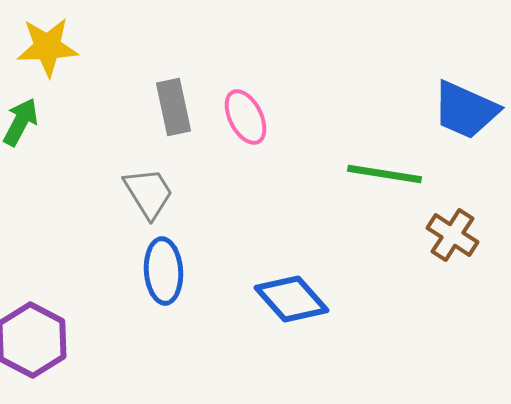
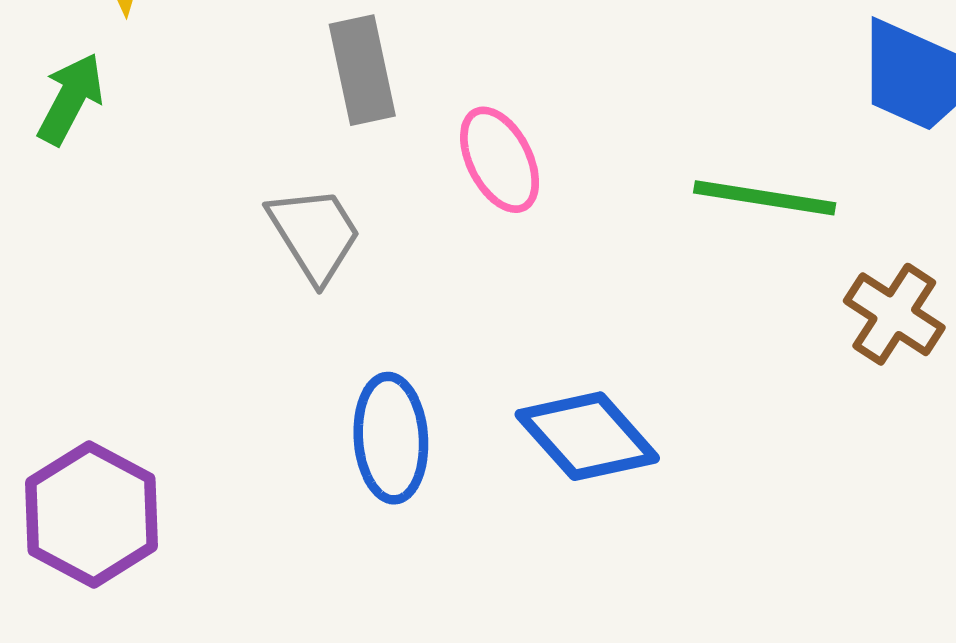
pink ellipse: (246, 117) -> (500, 160), moved
blue ellipse: (164, 271) -> (391, 438), moved

